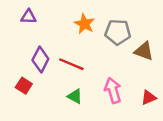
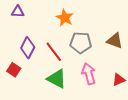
gray pentagon: (118, 32) -> (81, 43), moved
red line: (71, 64) -> (54, 52), turned 30
green triangle: (75, 96) -> (57, 79), size x1.5

